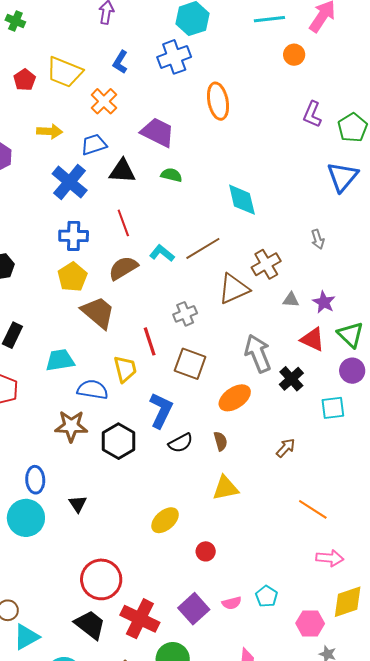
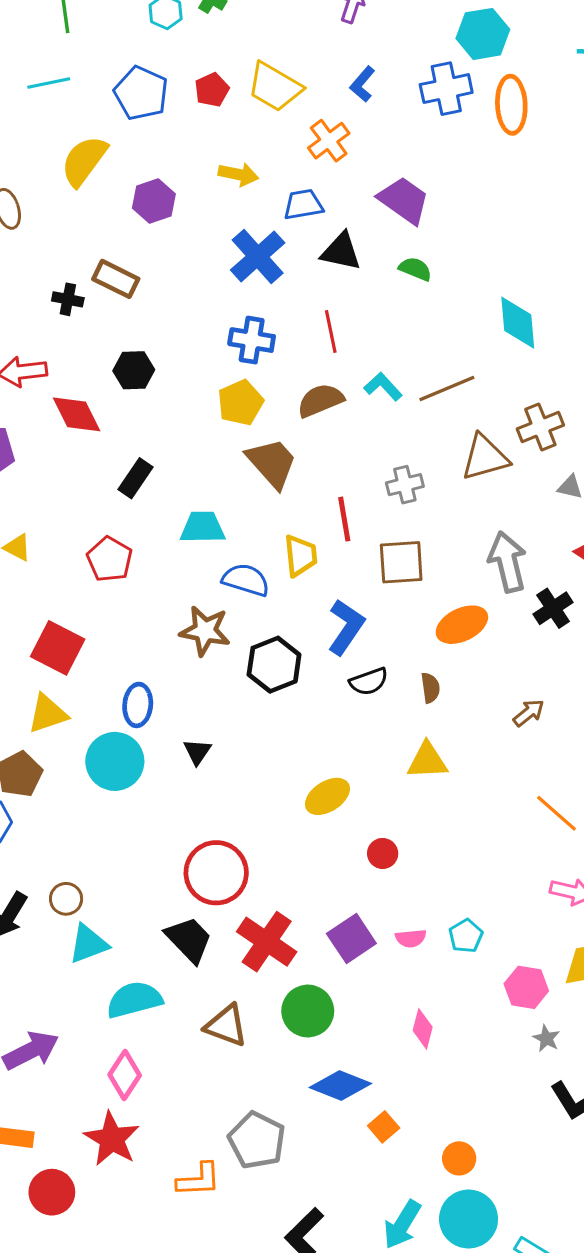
orange ellipse: (218, 101) -> (511, 105), moved
brown square: (190, 364) -> (401, 562), turned -32

